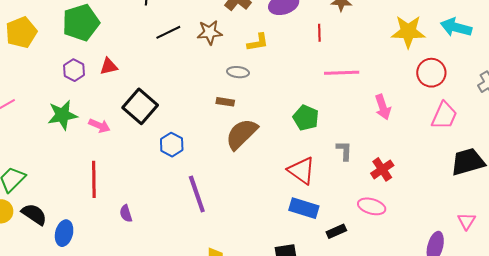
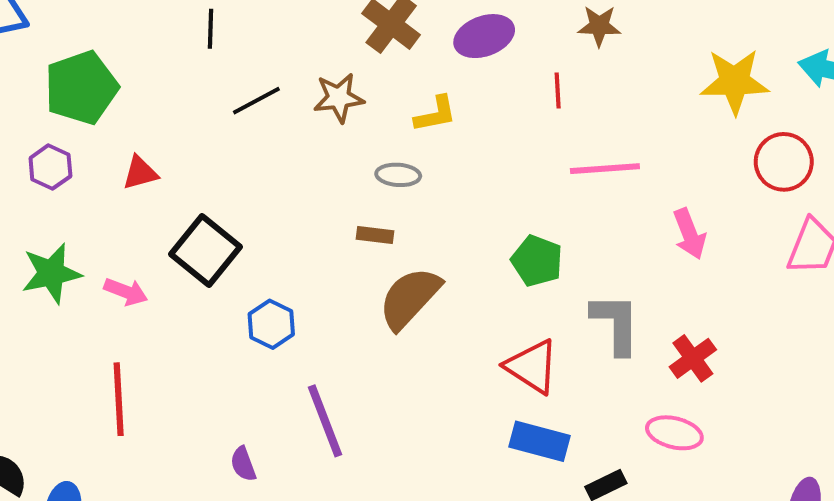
purple hexagon: (74, 70) -> (50, 167), moved
gray L-shape: (344, 151) -> (616, 324), size x1.6
purple semicircle: (126, 214) -> (243, 464), moved

